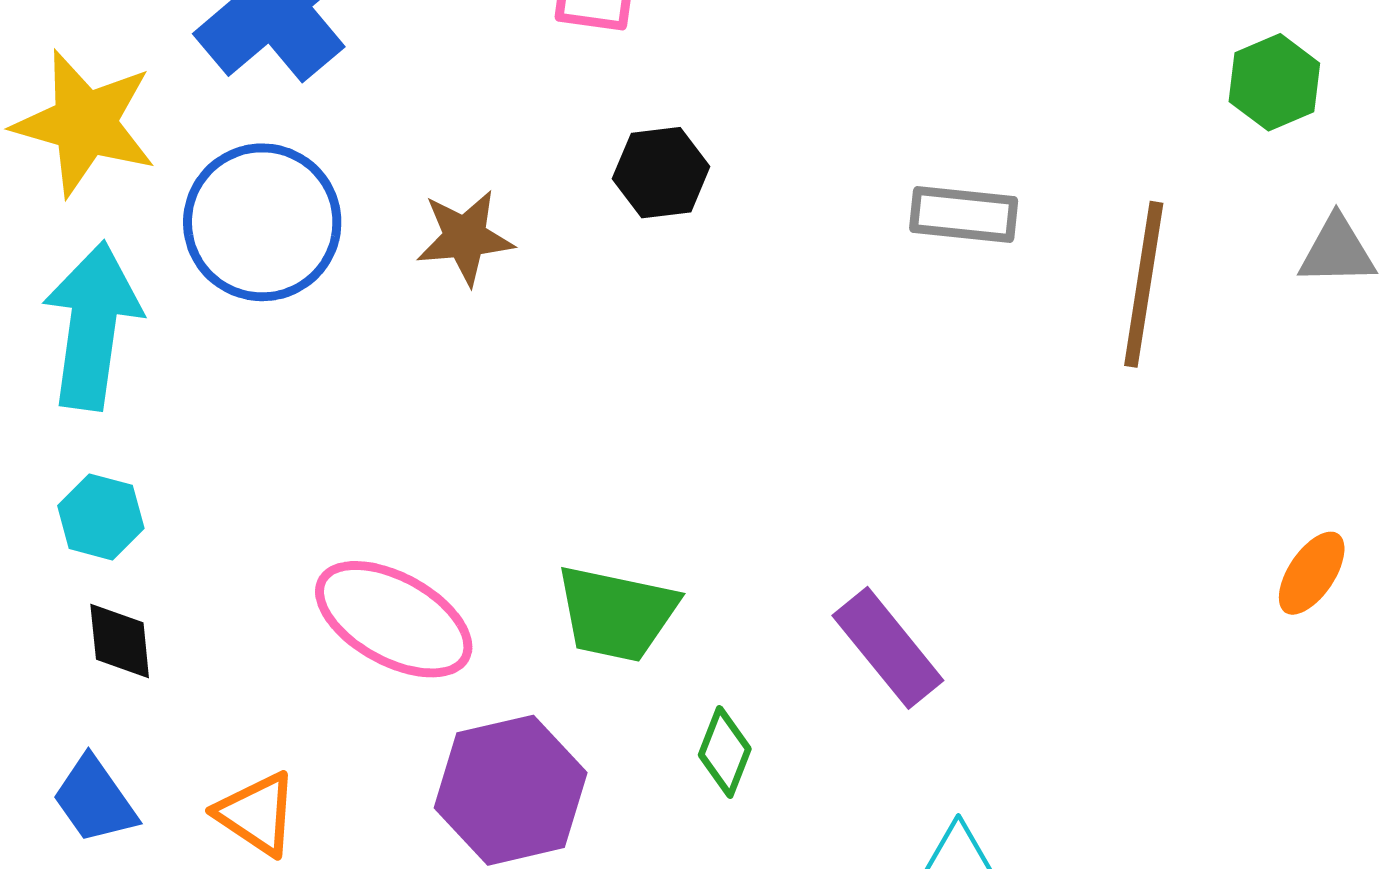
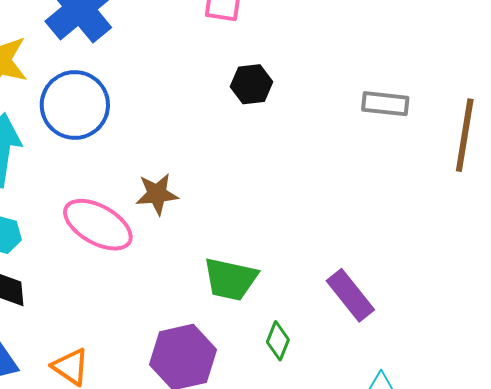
brown star: (465, 237) -> (157, 194), moved
pink ellipse: (394, 619) -> (98, 225), moved

